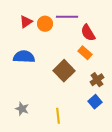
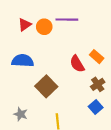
red semicircle: (88, 33) -> (77, 64), moved
orange rectangle: (85, 53) -> (97, 57), moved
brown square: (64, 71) -> (46, 86), moved

